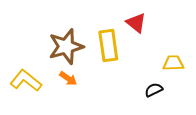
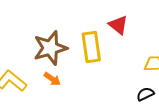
black semicircle: (154, 90) -> (145, 94), moved

